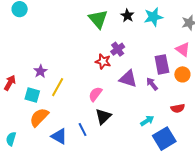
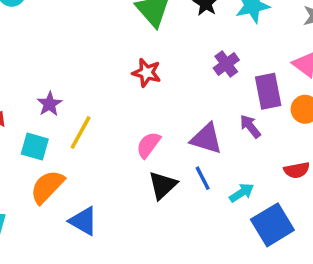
purple cross: (118, 49) -> (226, 64), moved
red star: (103, 61) -> (147, 73), moved
purple triangle: (128, 79) -> (206, 139), moved
blue line: (83, 129) -> (203, 178), moved

